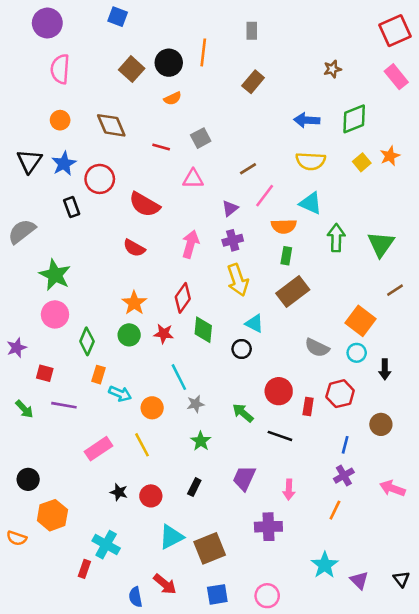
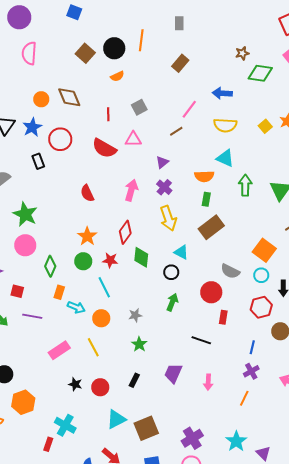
green diamond: (354, 119) -> (260, 73), moved, turned 30
orange circle: (60, 120) -> (41, 99), moved
red line: (161, 147) -> (108, 114), turned 72
pink line: (265, 196) -> (189, 109), moved
red semicircle: (144, 205) -> (104, 148), moved
purple cross: (233, 240) -> (164, 187), turned -35
red semicircle: (134, 248) -> (87, 193), turned 36
cyan line: (179, 377) -> (104, 287), moved
red circle: (279, 391) -> (211, 292), moved
red hexagon: (340, 394) -> (261, 307), moved
green arrow: (243, 413) -> (172, 302), moved, turned 72
purple cross: (268, 527) -> (192, 438), moved, turned -30

